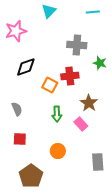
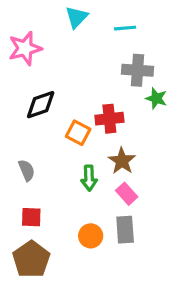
cyan line: (93, 12) -> (125, 28), moved
gray cross: (77, 45) -> (138, 70), moved
brown star: (89, 103) -> (122, 161), moved
gray rectangle: (98, 162) -> (125, 230), moved
brown pentagon: (31, 176) -> (31, 259), moved

